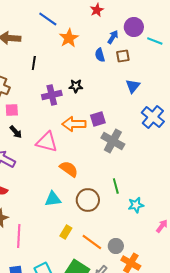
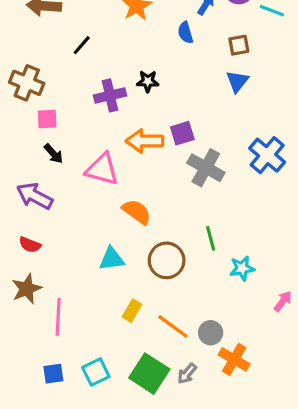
brown square: (123, 56) -> (239, 45), moved
black line: (34, 63) -> (82, 45), turned 32
blue cross: (153, 117) -> (267, 155), moved

